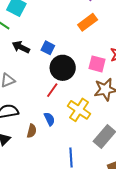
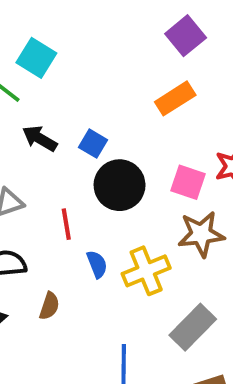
red line: (52, 90) -> (66, 224), moved, turned -49
yellow cross: (79, 110) -> (146, 271), turned 30
blue semicircle: (49, 119) -> (97, 264), moved

